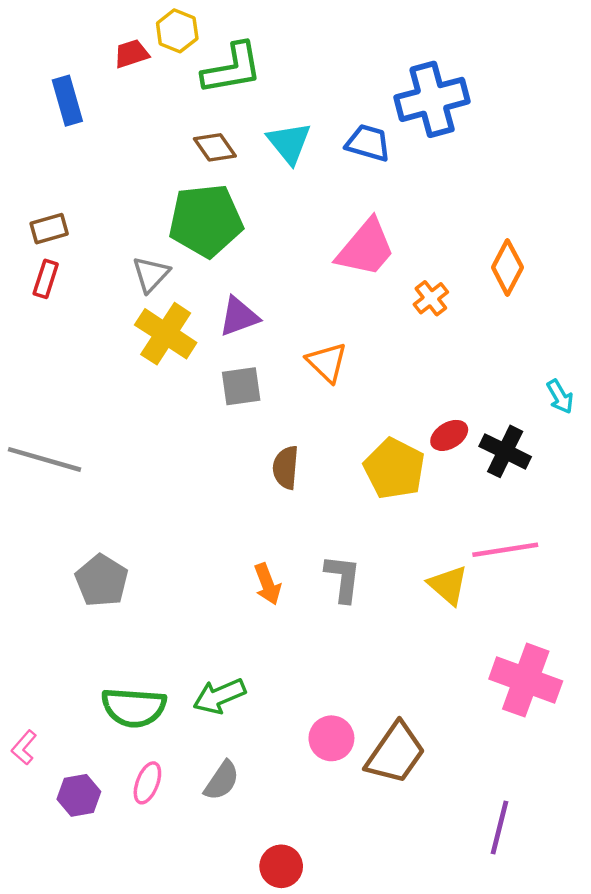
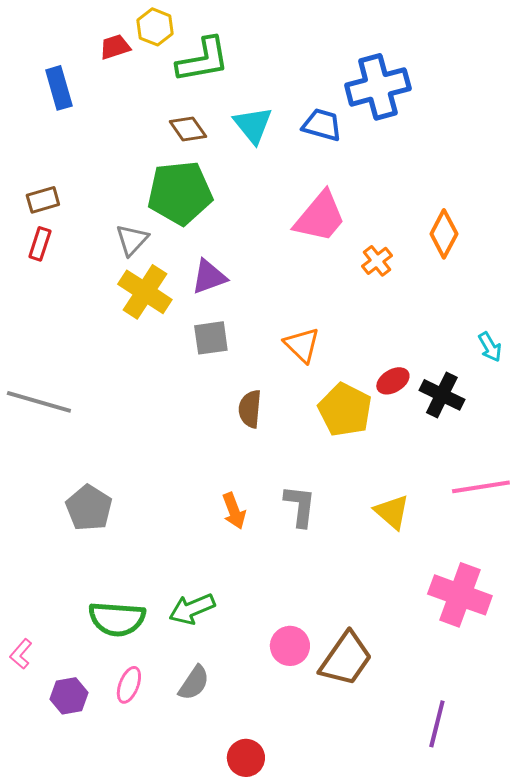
orange triangle: (327, 362) -> (302, 345), moved
pink line: (505, 550) -> (481, 487), moved

